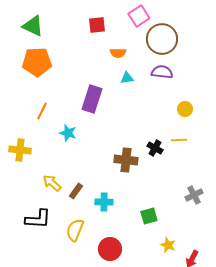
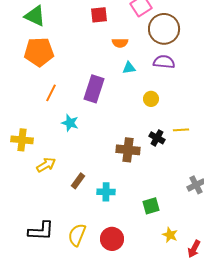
yellow circle: (185, 109) -> (151, 99), moved
orange line: (42, 111) -> (51, 93), moved
yellow arrow: (52, 183) -> (46, 165), moved, turned 108
black L-shape: (38, 219) -> (41, 231), moved
yellow semicircle: (75, 230) -> (77, 235), moved

